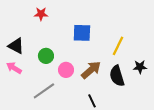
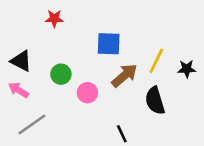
black star: (140, 67) -> (187, 69), moved
brown arrow: (91, 70) -> (125, 75), moved
gray line: (44, 91) -> (32, 124), moved

